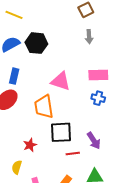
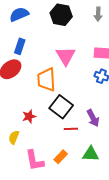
black hexagon: (36, 43) -> (61, 15), moved
pink triangle: (61, 81) -> (66, 56), turned 35
black square: (61, 132) -> (61, 107), turned 35

